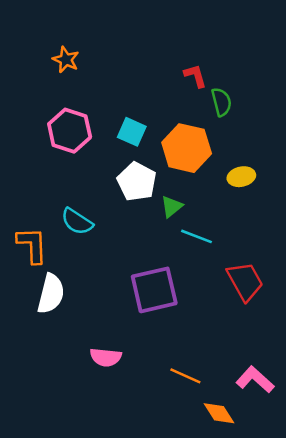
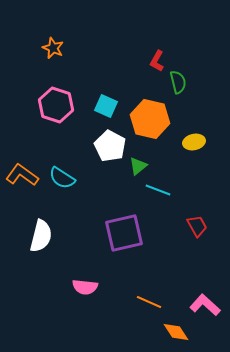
red L-shape: (195, 76) -> (157, 61), turned -135
orange L-shape: (32, 245) -> (22, 175), moved, turned -52
red trapezoid: (245, 281) -> (197, 226), size x0.7

